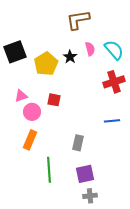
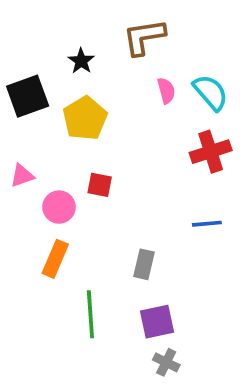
black star: (70, 57) -> (81, 61), moved
pink triangle: (21, 96) -> (22, 176), moved
gray cross: (90, 196) -> (166, 362), turned 32

